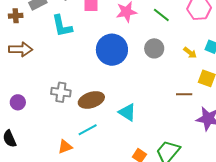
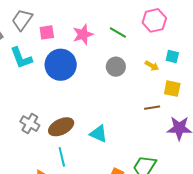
blue circle: (112, 50) -> (61, 65), moved
gray cross: (61, 92) -> (30, 124), turned 30
cyan line: (88, 130) -> (62, 157), turned -66

